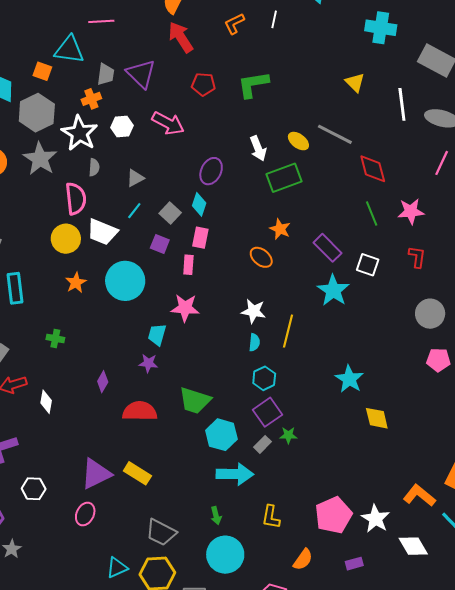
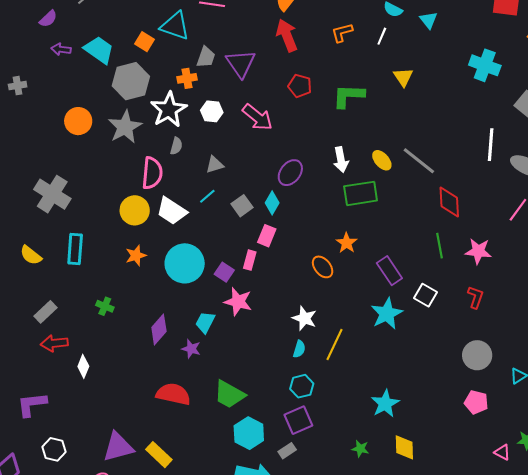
yellow triangle: (355, 82) -> (403, 77), moved
purple square: (160, 244) -> (224, 272), moved
purple diamond: (103, 382) -> (159, 329), moved, size x1.4
green star: (288, 435) -> (360, 449), moved

